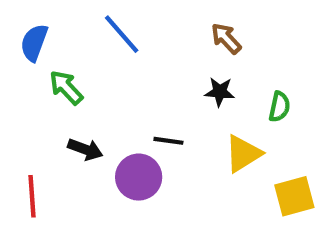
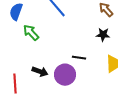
black arrow: (85, 149) -> (40, 72), moved

